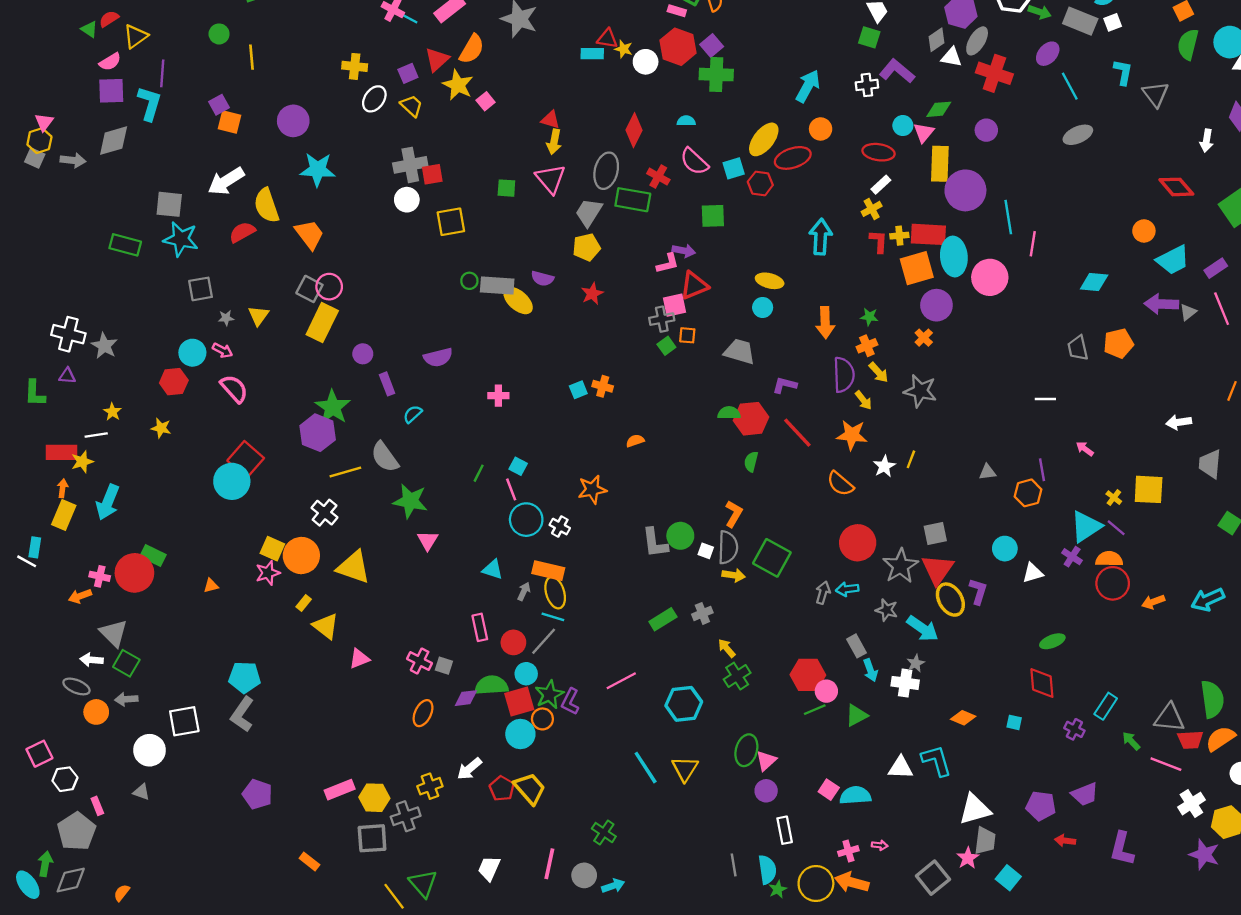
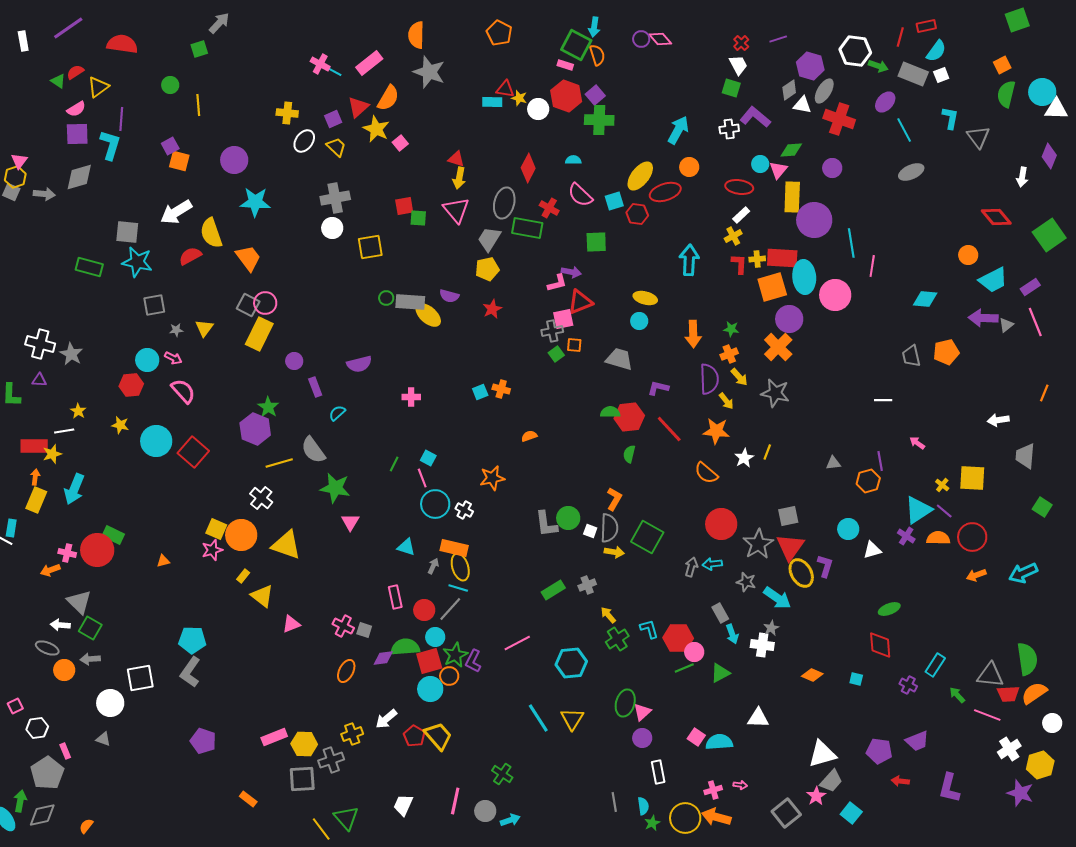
red square: (432, 174) -> (404, 206), moved
orange cross: (924, 338) -> (778, 347), size x1.8
green star: (333, 407) -> (268, 407), size x0.7
cyan circle: (232, 481) -> (156, 441), moved
red circle: (1113, 583) -> (972, 537), moved
pink square: (39, 754) -> (15, 706), size x0.7
cyan L-shape: (936, 761) -> (649, 629), moved, size x0.7
gray trapezoid: (985, 841) -> (831, 781), turned 35
cyan semicircle: (767, 870) -> (643, 806), size x0.7

